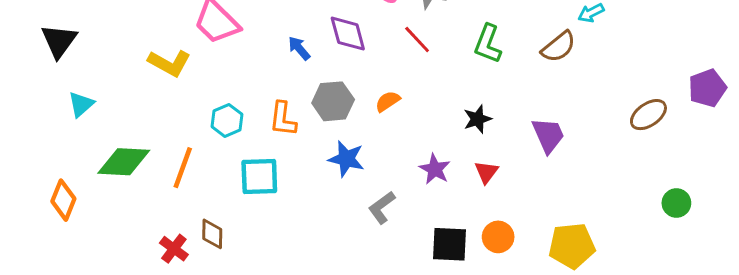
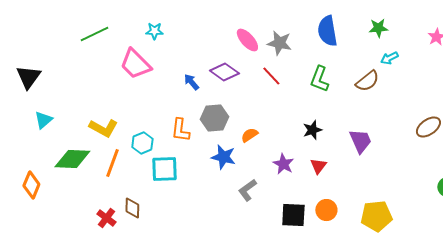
purple diamond: (348, 34) -> (224, 72), turned -40
yellow L-shape: (169, 63) -> (103, 128), moved
orange semicircle: (388, 101) -> (249, 135), moved
cyan hexagon: (227, 120) -> (142, 143), moved

